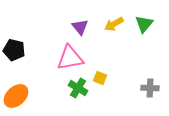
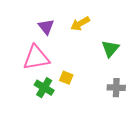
green triangle: (144, 24) -> (110, 49), moved

